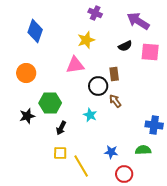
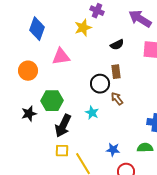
yellow star: (86, 40) -> (83, 28), moved
black semicircle: (125, 46) -> (117, 45), moved
pink triangle: (75, 65) -> (61, 57), moved
black arrow: (61, 128) -> (63, 126), size x1.6

